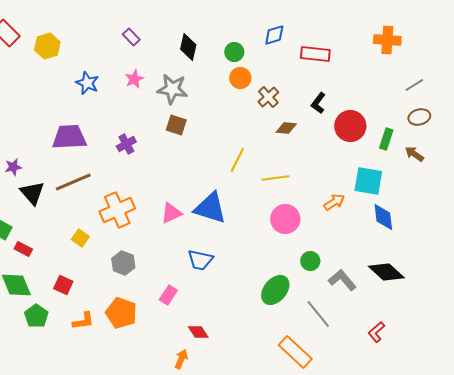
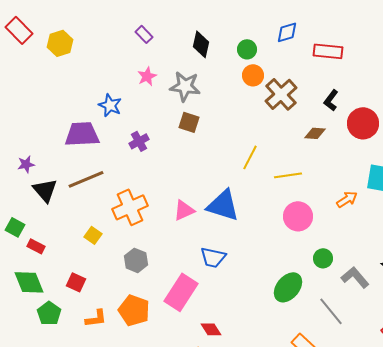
blue star: (87, 83) -> (110, 105), moved
brown cross: (268, 97) -> (281, 94), size x1.5
brown diamond: (286, 128) -> (315, 133), moved
pink rectangle: (168, 295) -> (181, 292), size x1.8

